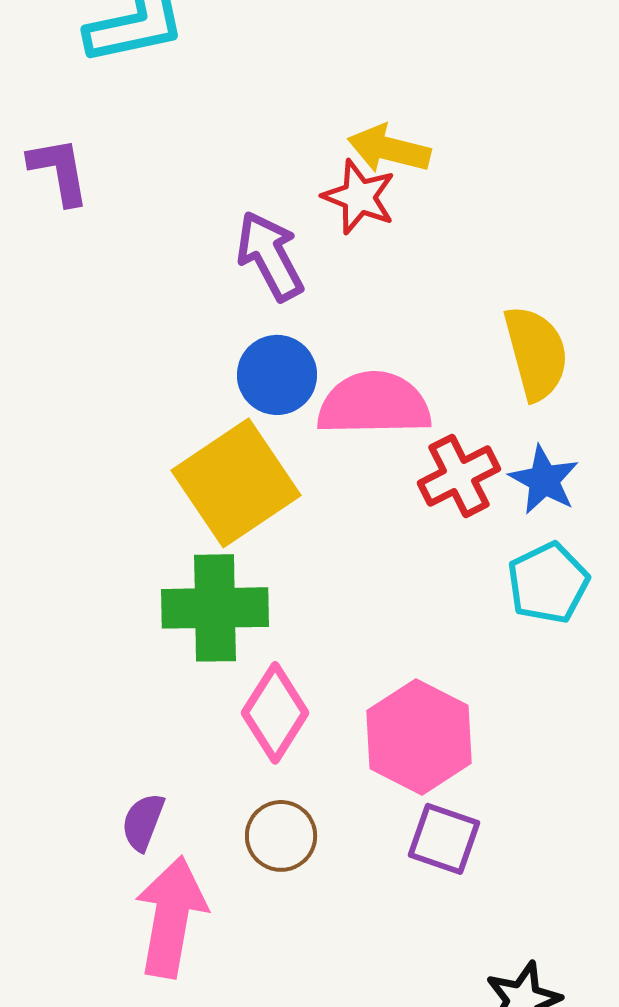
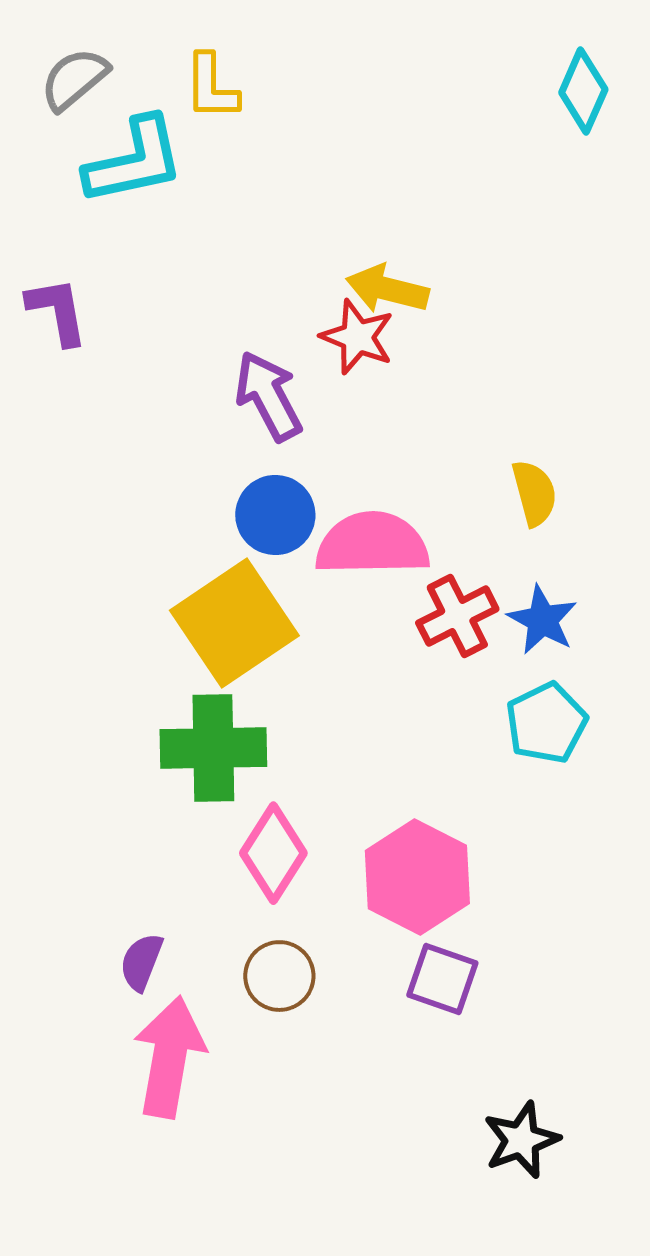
yellow semicircle: (536, 353) -> (534, 493), size x0.7

